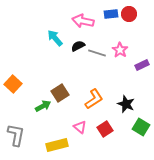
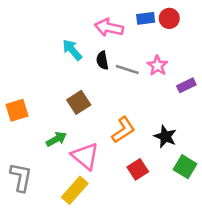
black semicircle: (78, 46) -> (102, 60), turned -72
orange square: (13, 84) -> (17, 110), turned 30
brown square: (60, 93) -> (79, 102), moved
pink triangle: (80, 127) -> (85, 156), moved, size x1.6
yellow rectangle: (57, 145) -> (75, 190), turned -35

